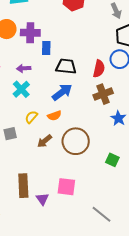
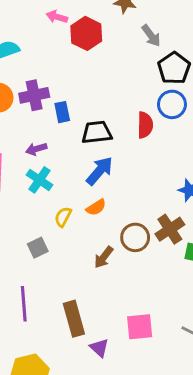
brown cross: (103, 94) -> (170, 229), moved
brown arrow: (45, 141) -> (104, 257), moved
brown circle: (76, 141) -> (135, 237), size x0.7
pink square: (66, 187) -> (140, 327), moved
purple triangle: (42, 199) -> (99, 348), moved

